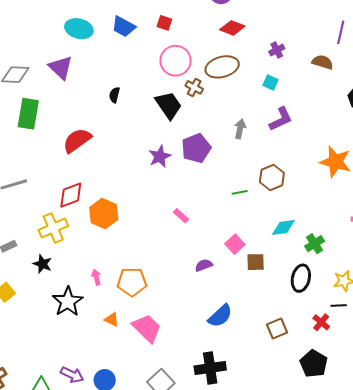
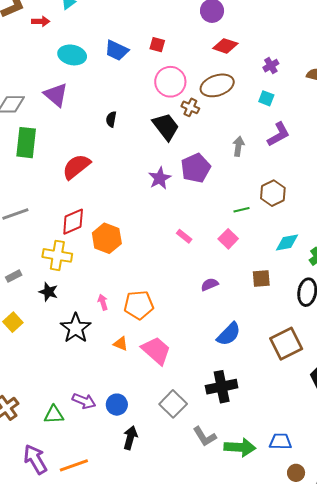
yellow cross: (53, 228) -> (57, 255), turned 36
pink square: (235, 244) -> (228, 239), moved
brown square: (277, 328) -> (286, 344), size x1.5

